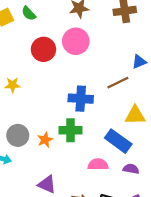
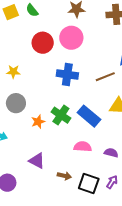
blue cross: (81, 99) -> (67, 75), moved
green cross: (71, 130) -> (61, 115), turned 30
gray circle: (18, 135) -> (16, 103), moved
blue rectangle: (118, 141) -> (89, 116), moved

